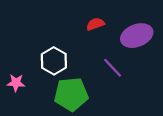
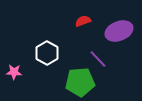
green pentagon: (71, 94) -> (80, 82), moved

